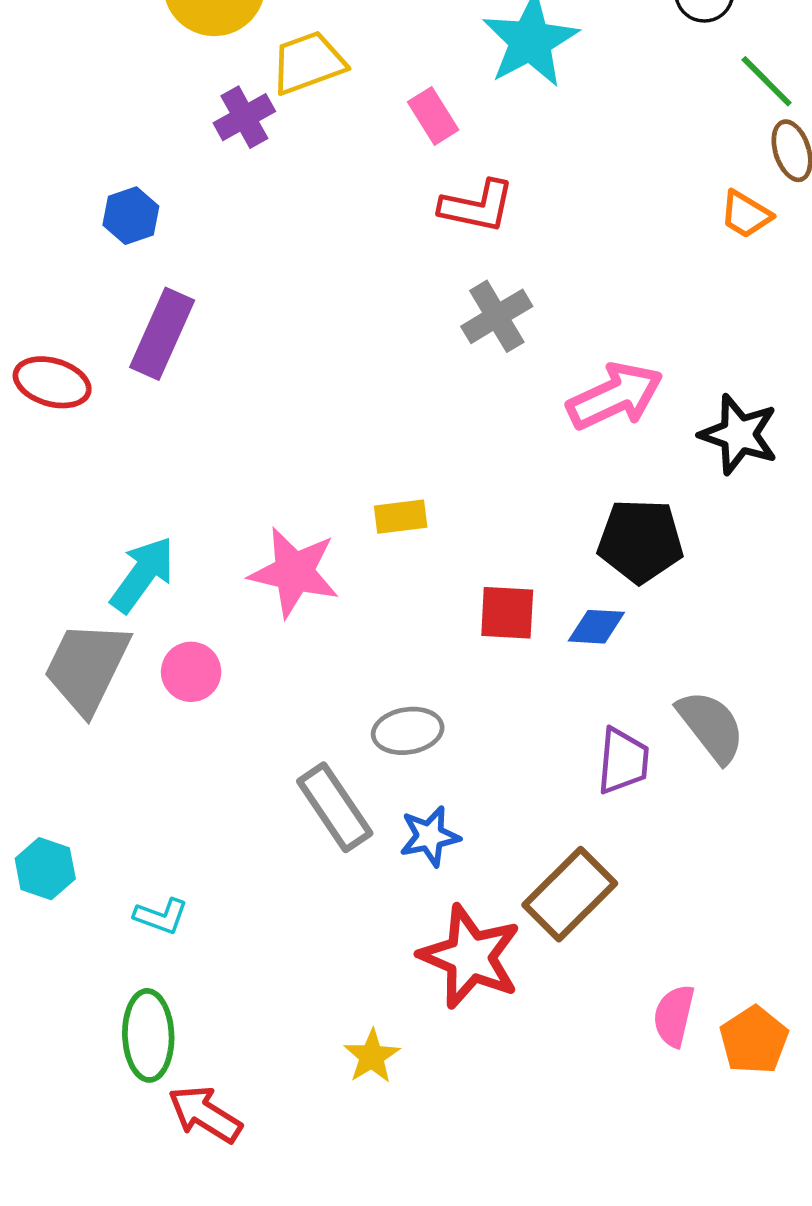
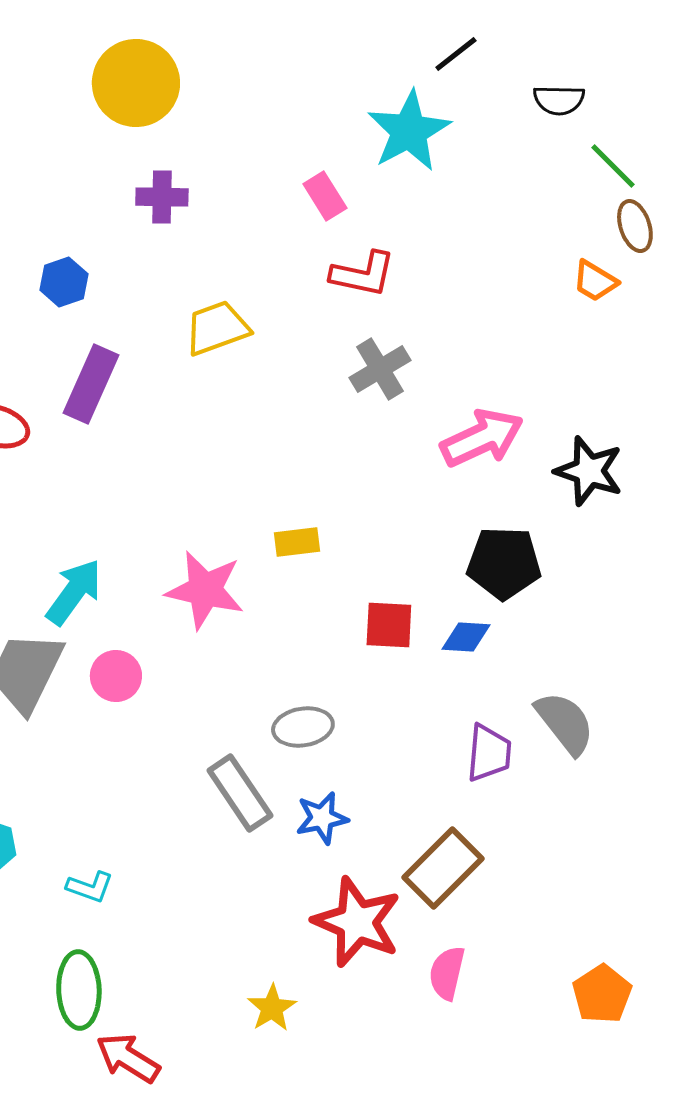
yellow trapezoid: (308, 63) -> (217, 328), moved
purple cross: (244, 117) -> (162, 197), turned 30
pink semicircle: (674, 1016) -> (447, 973), moved

